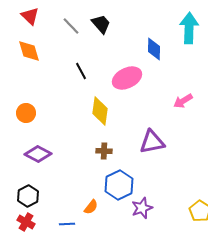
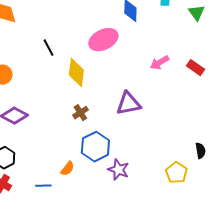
black line: (81, 71) -> (48, 48), moved
brown cross: (104, 151) -> (80, 113), turned -35
purple star: (142, 208) -> (118, 170), turned -30

